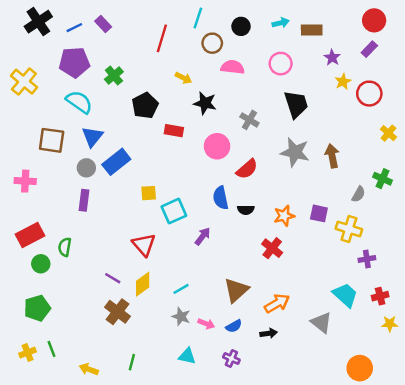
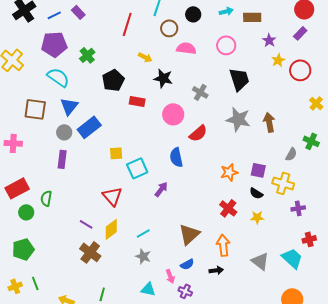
black semicircle: (246, 210) -> (256, 193), moved, turned 32
red cross: (272, 248) -> (228, 208), moved
cyan trapezoid: (345, 295) -> (292, 258), moved
orange arrow: (277, 303) -> (223, 245), turned -65
pink arrow: (206, 324) -> (170, 276), moved, turned 48
yellow star: (390, 324) -> (257, 217), moved

